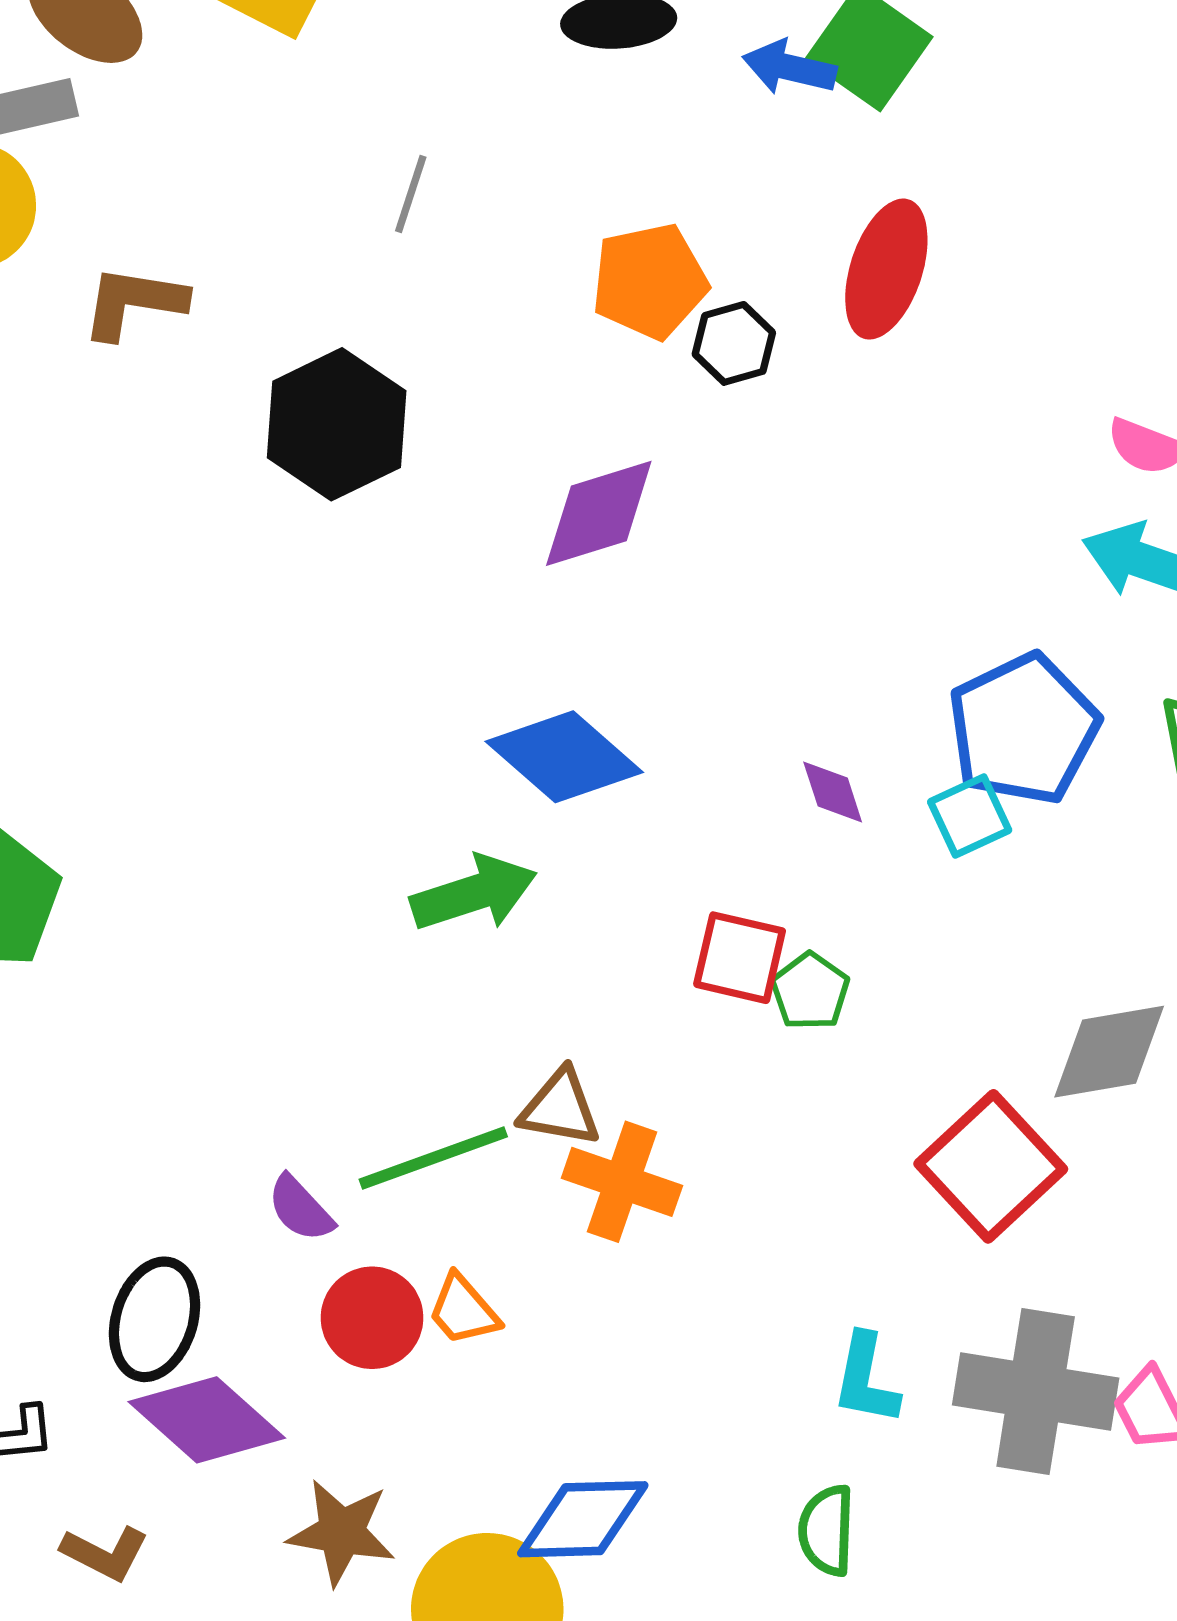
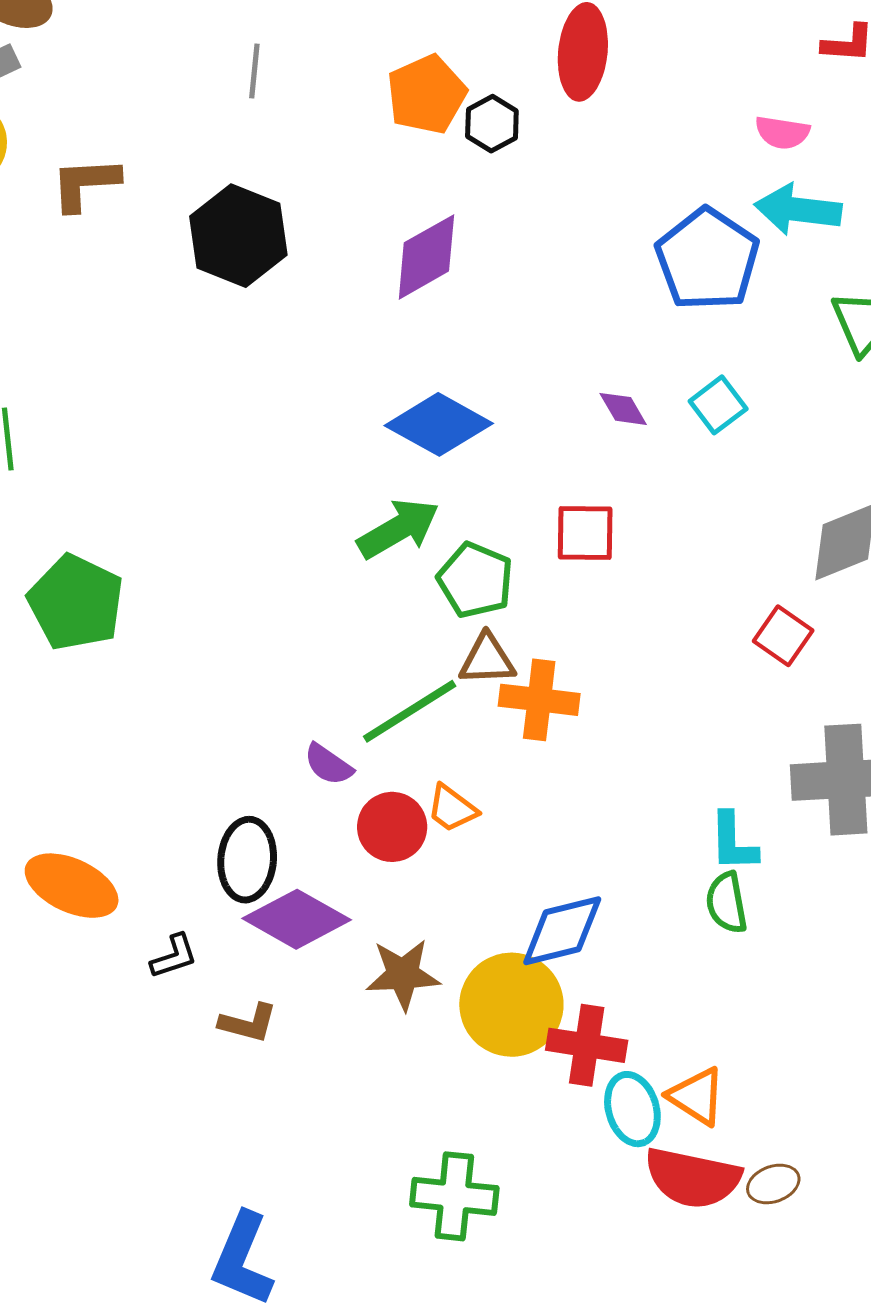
blue pentagon: (1023, 729) -> (707, 259), moved
green pentagon: (810, 991) -> (475, 580), moved, size x1.4
red square: (991, 1166) -> (783, 636), size x0.6
cyan L-shape: (866, 1379) -> (733, 842), moved

